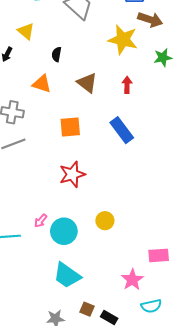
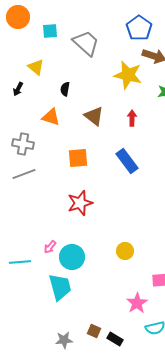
yellow circle: (105, 221) -> (125, 251), moved
cyan trapezoid: (67, 275) -> (60, 287), moved, turned -140

